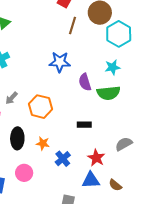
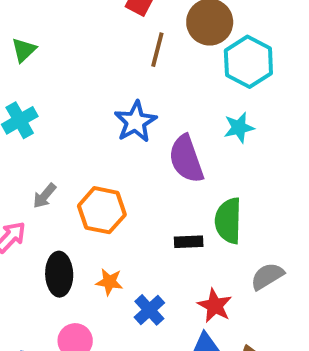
blue star: (60, 62) -> (135, 122), turned -30
purple semicircle: (85, 82) -> (186, 159), size x1.4
green semicircle: (108, 93) -> (228, 221), moved, turned 100

